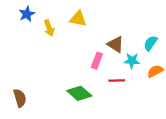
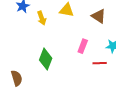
brown triangle: (115, 44) -> (99, 16), moved
green diamond: (79, 93) -> (46, 59), moved, turned 70

